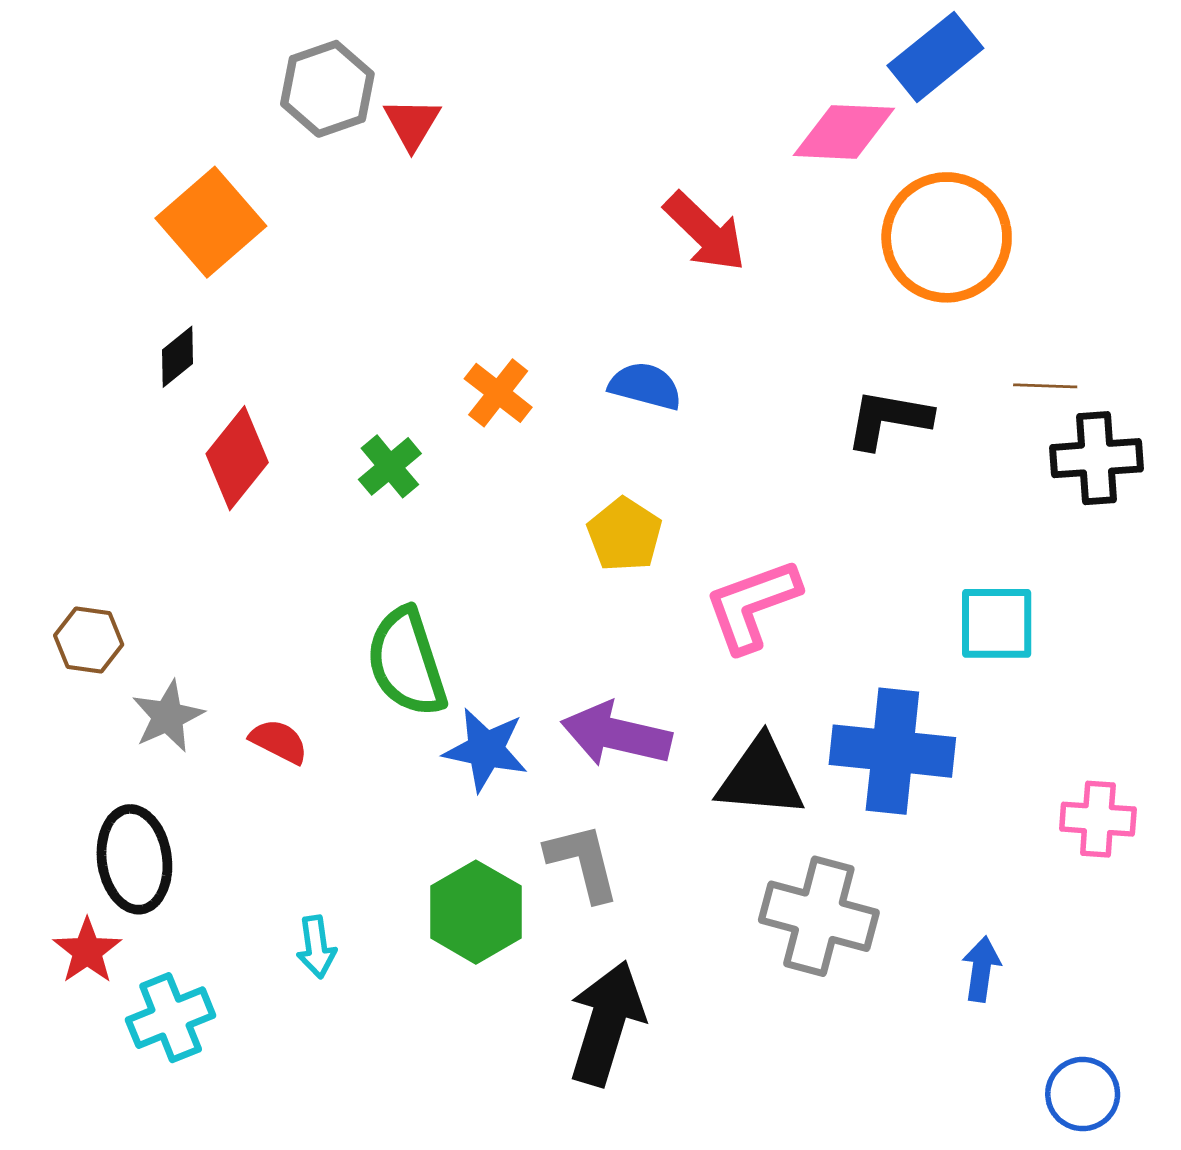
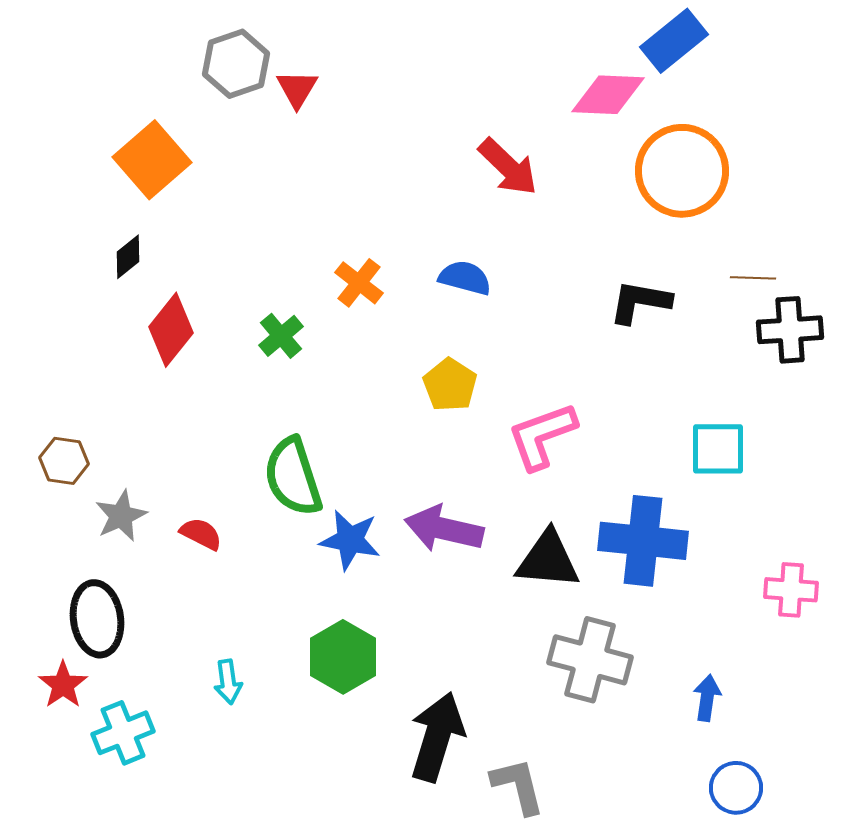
gray L-shape: (583, 862) -> (518, 786), moved
blue circle: (1083, 1094) -> (736, 788), moved

